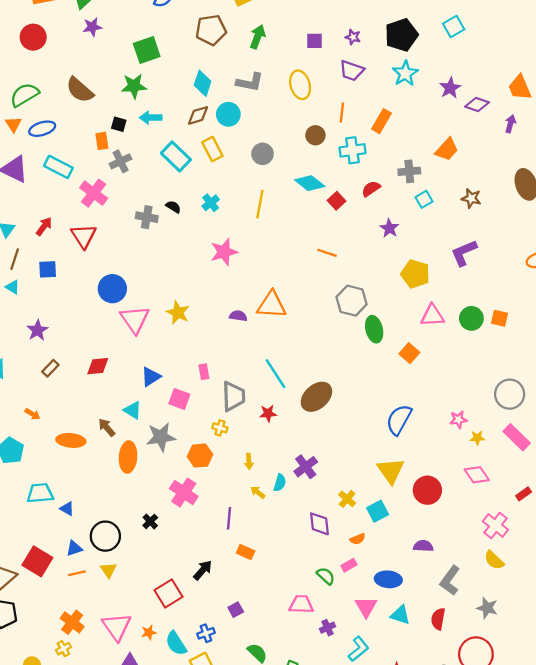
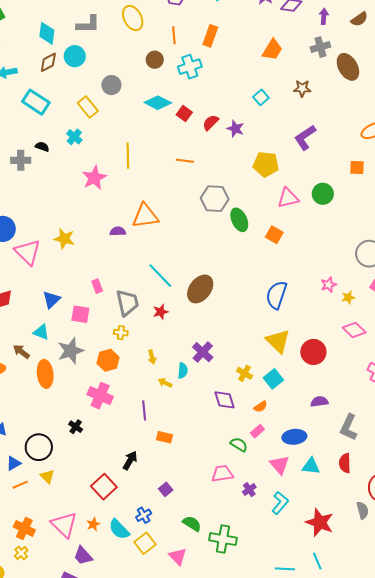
yellow rectangle: (212, 149) -> (88, 107), moved
gray cross: (409, 171) -> (320, 47), moved
red semicircle: (371, 189) -> (211, 123), moved
yellow line: (260, 204) -> (128, 156), moved
orange square: (499, 318) -> (357, 168), moved

